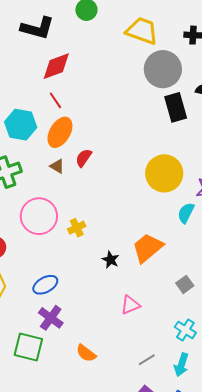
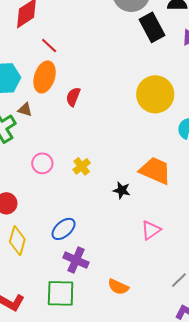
red line: (55, 100) -> (49, 46), moved
brown triangle: (57, 166) -> (25, 110), moved
pink circle: (39, 216) -> (42, 163), size x0.6
orange trapezoid: (148, 248) -> (155, 171), turned 76

